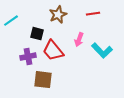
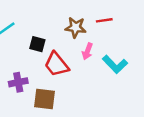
brown star: (58, 15) -> (76, 27), moved, turned 30
purple cross: (28, 57) -> (18, 82), moved

